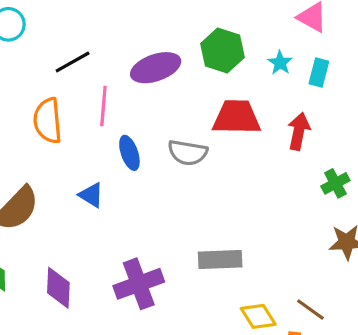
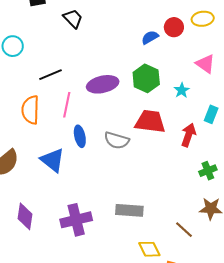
cyan rectangle: (319, 73) -> (211, 114), moved
blue triangle: (91, 195) -> (53, 160), size x1.5
brown line: (310, 310) -> (184, 230), moved

